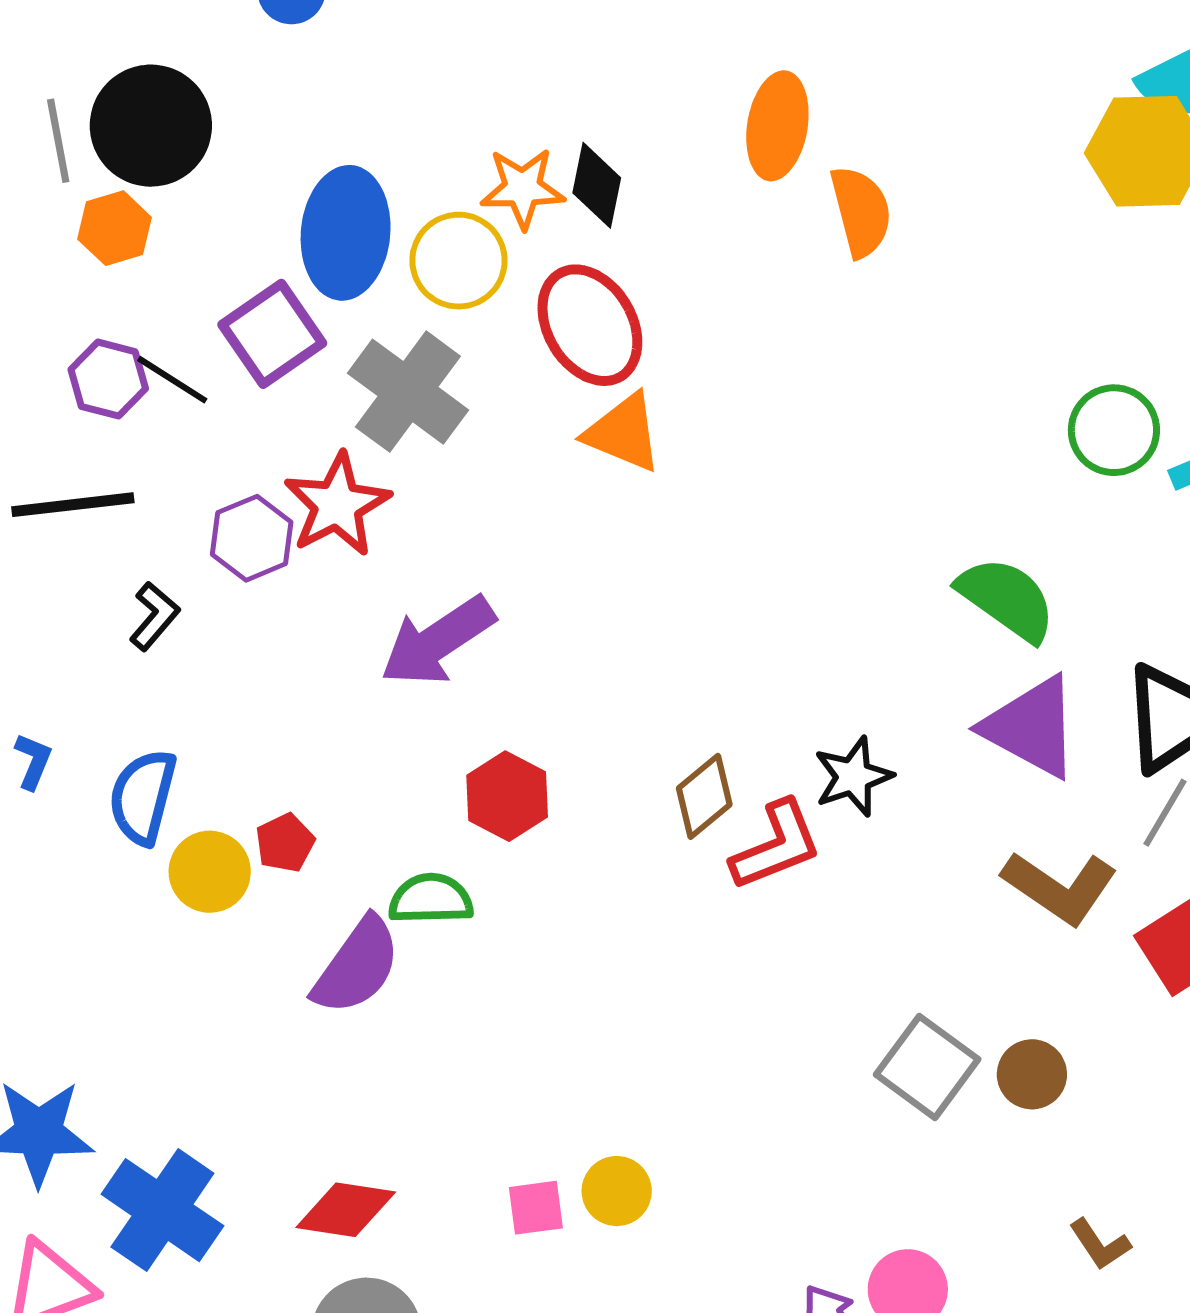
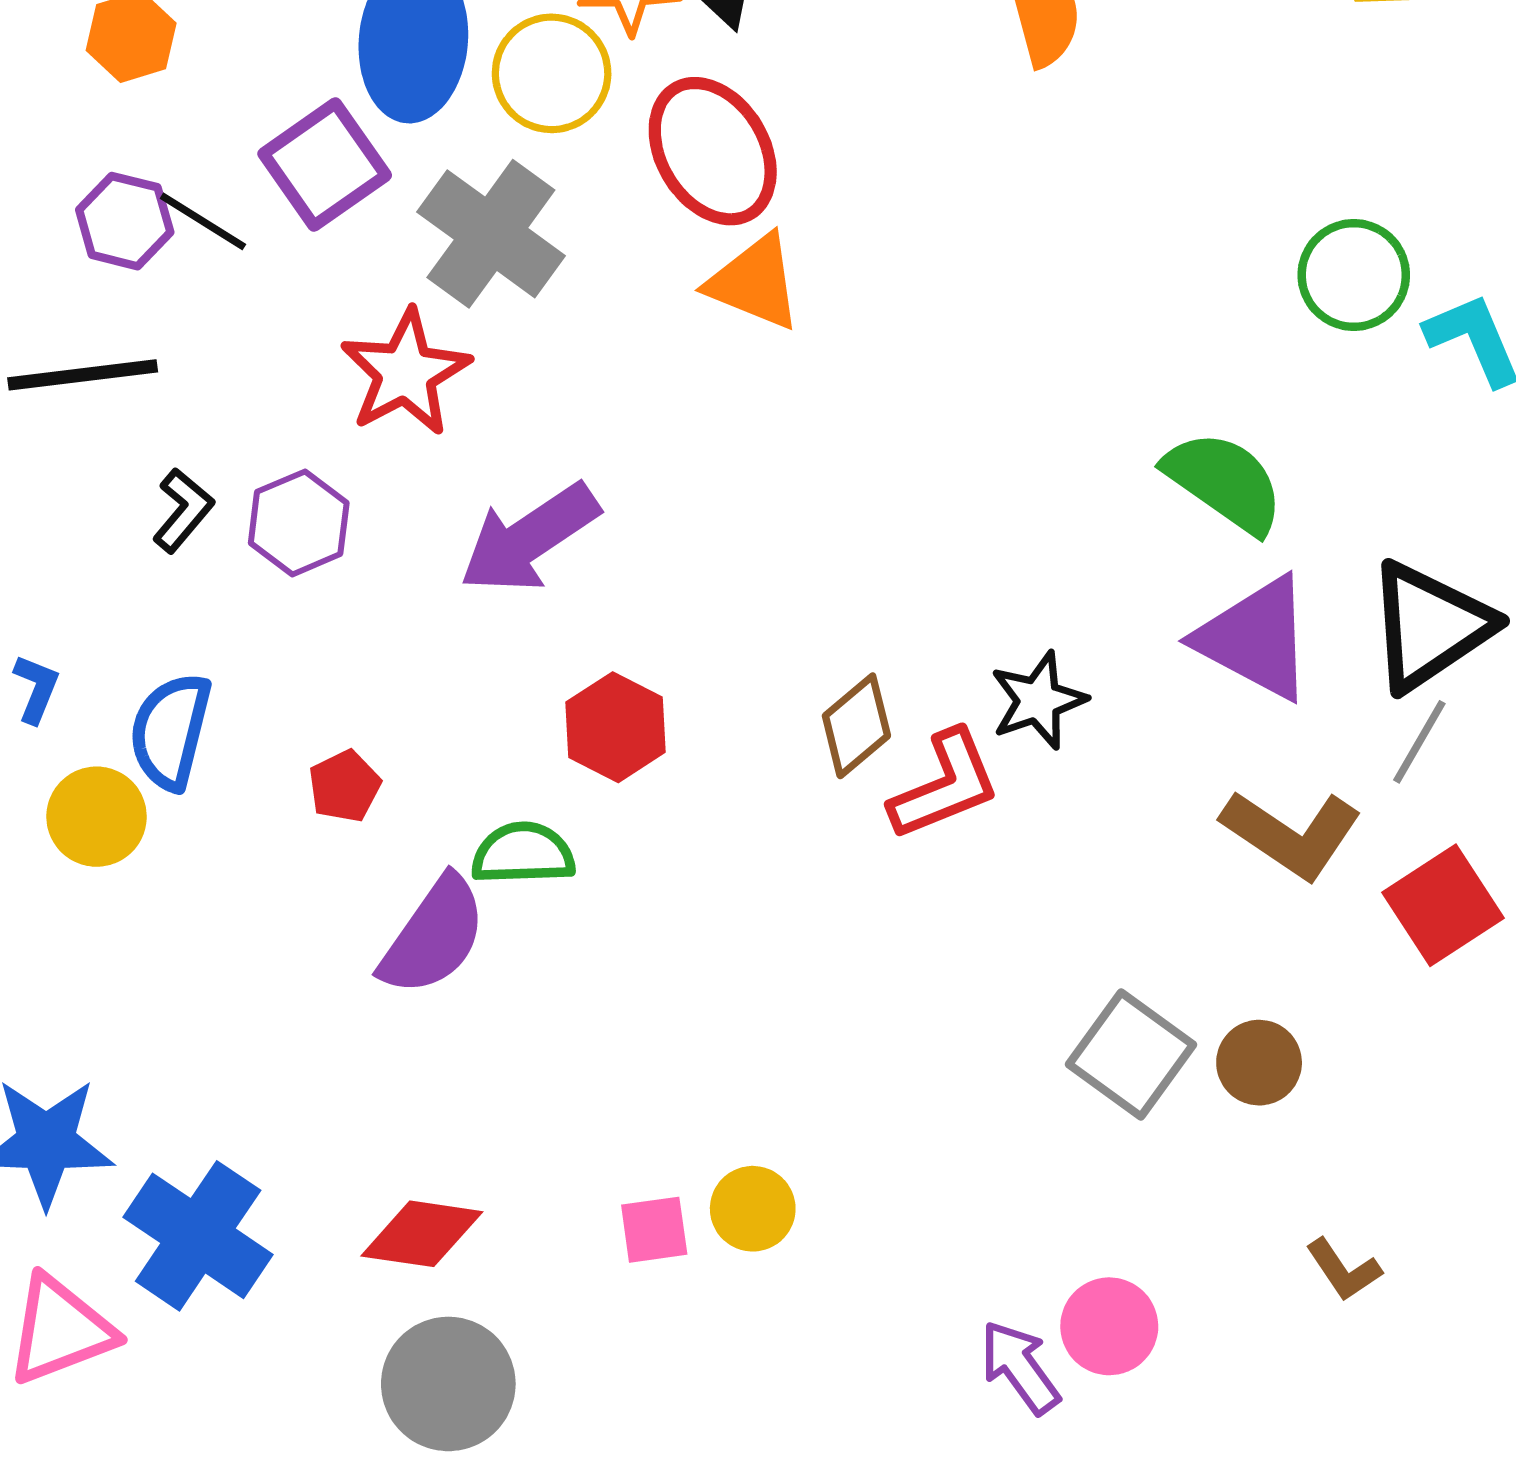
purple hexagon: (252, 538) -> (299, 523), moved
yellow circle: (210, 872) -> (97, 817), moved

